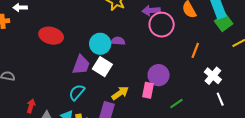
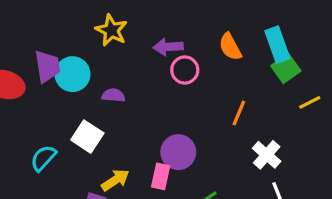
pink circle: (162, 25) -> (185, 70), size x0.7
cyan circle: (100, 44) -> (72, 74), moved
purple trapezoid: (81, 65) -> (47, 66), moved, turned -30
cyan semicircle: (77, 92) -> (43, 158), moved

